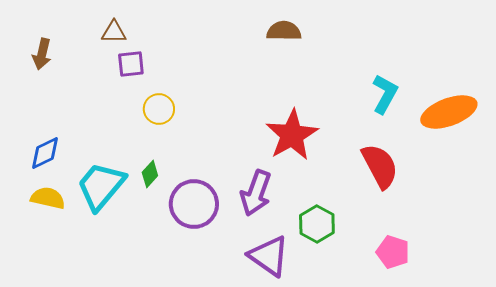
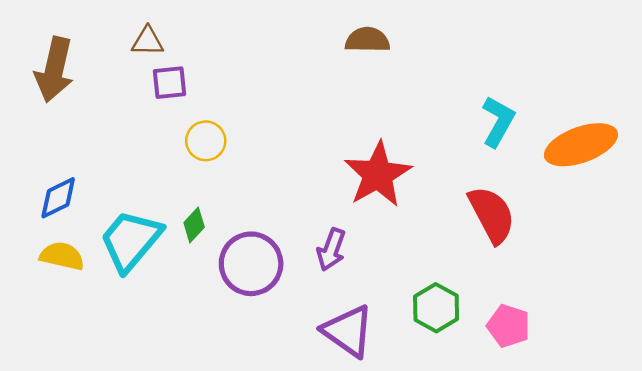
brown arrow: (42, 54) -> (54, 70), size x1.6
purple arrow: (256, 193) -> (331, 250), size x0.7
green hexagon: (317, 224) -> (436, 308), moved

